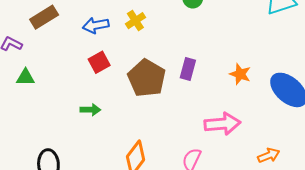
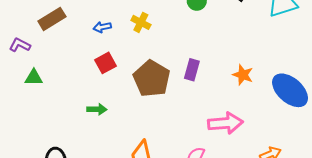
yellow cross: (135, 21) -> (141, 22), turned -30
blue arrow: (96, 25) -> (102, 27), size x0.7

